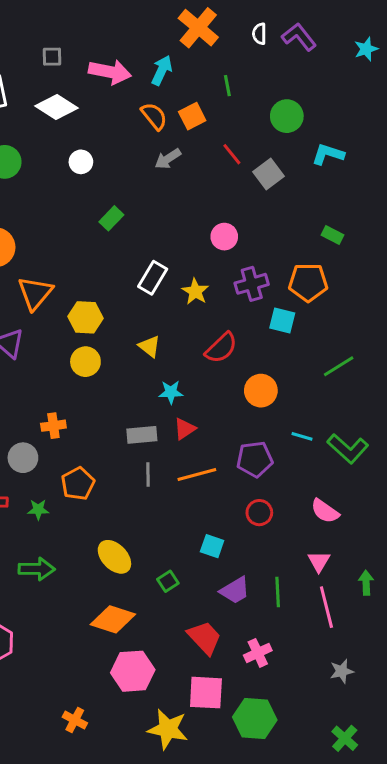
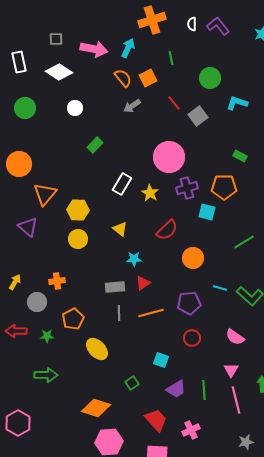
orange cross: (198, 28) -> (152, 20), turned 32
pink circle: (224, 237) -> (169, 157), size x1.8
yellow ellipse: (114, 557) -> (97, 349), moved

